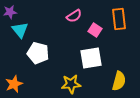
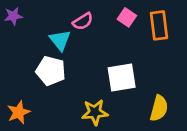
pink semicircle: (74, 16) -> (83, 21), moved
cyan triangle: (20, 30) -> (60, 40), moved
pink square: (95, 30) -> (127, 17), moved

